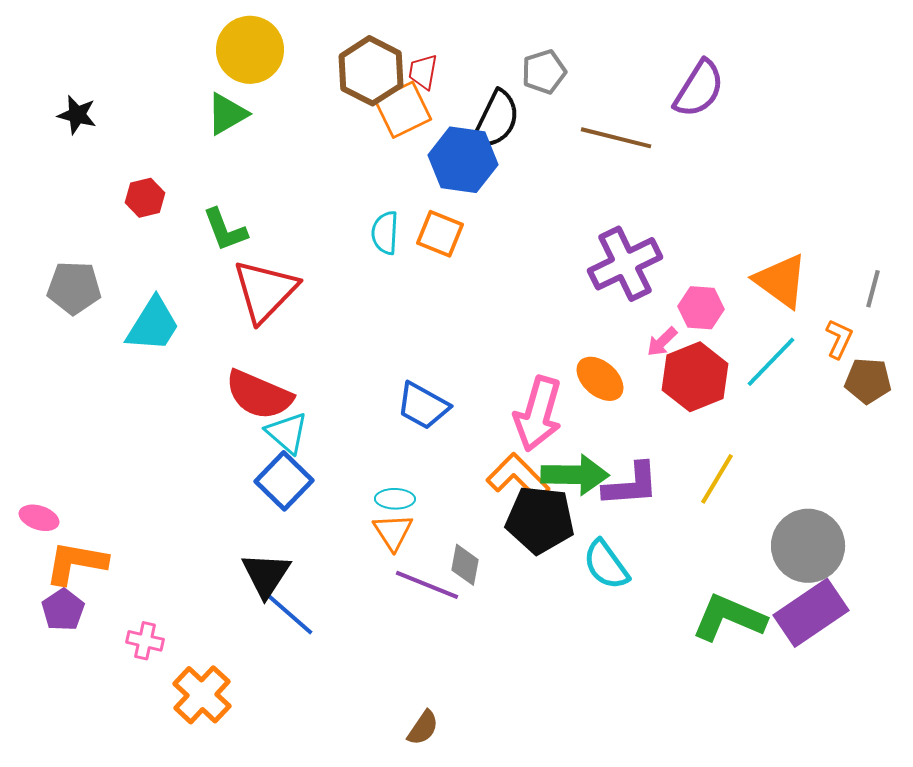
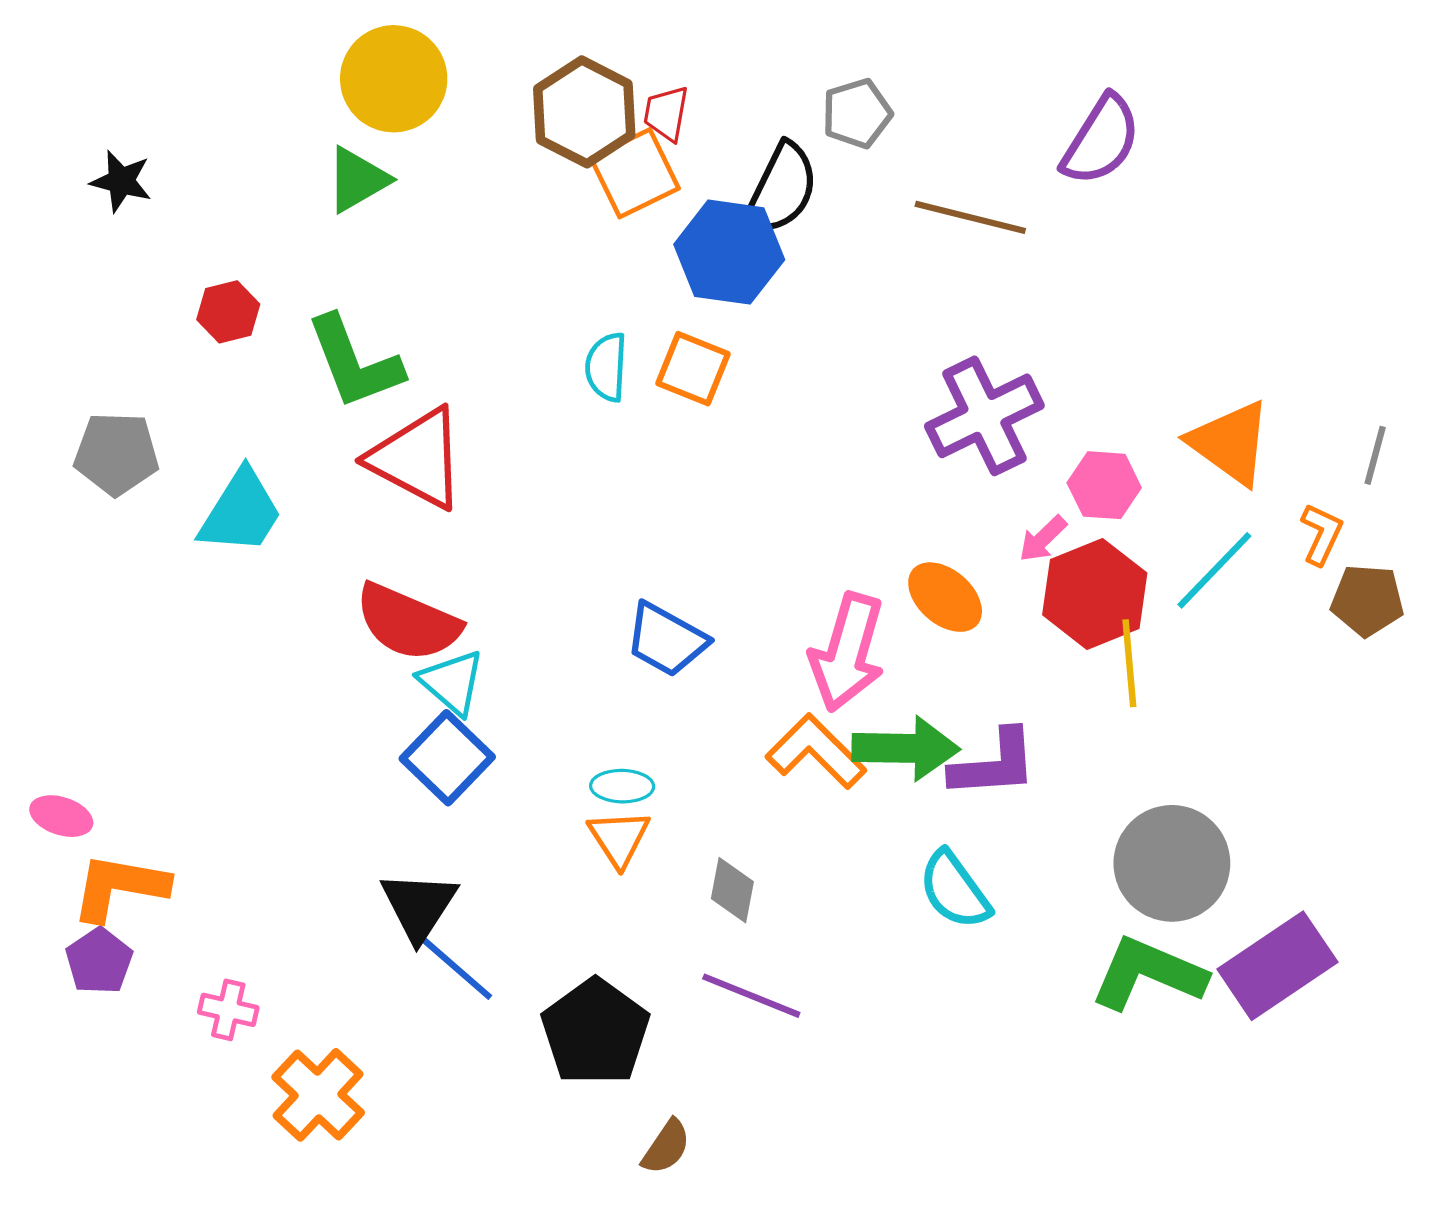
green L-shape: (225, 230) -> (354, 362), size x1.4
red triangle: (265, 291) -> (417, 458), turned -46
yellow line: (717, 479) -> (1129, 663), moved, turned -36
black pentagon: (540, 520) -> (595, 1032), moved, turned 30
gray circle: (808, 546) -> (1172, 863), moved
purple line: (427, 585) -> (751, 996), moved

